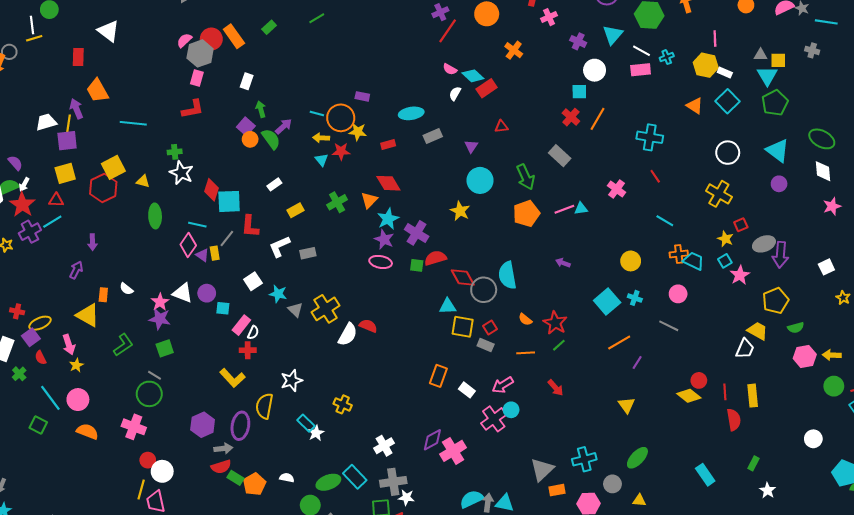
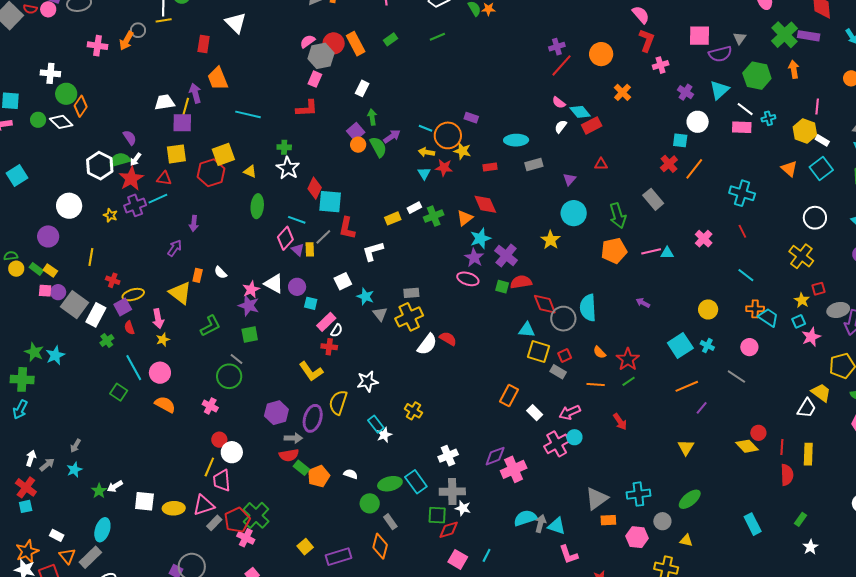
white rectangle: (274, 184) -> (414, 208), moved
gray rectangle: (308, 253) -> (411, 293), moved
pink cross: (134, 427) -> (210, 406), size x0.7

